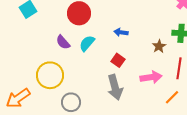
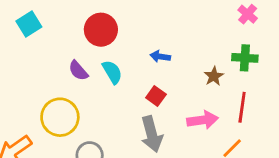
cyan semicircle: (87, 43) -> (112, 72), turned 108

